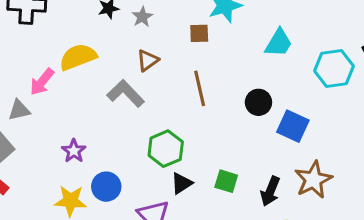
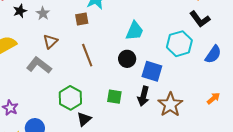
cyan trapezoid: (279, 43) -> (135, 31), moved
cyan hexagon: (334, 69) -> (179, 44), moved
green square: (226, 181) -> (114, 97), moved
black arrow: (270, 191) -> (143, 96), moved

